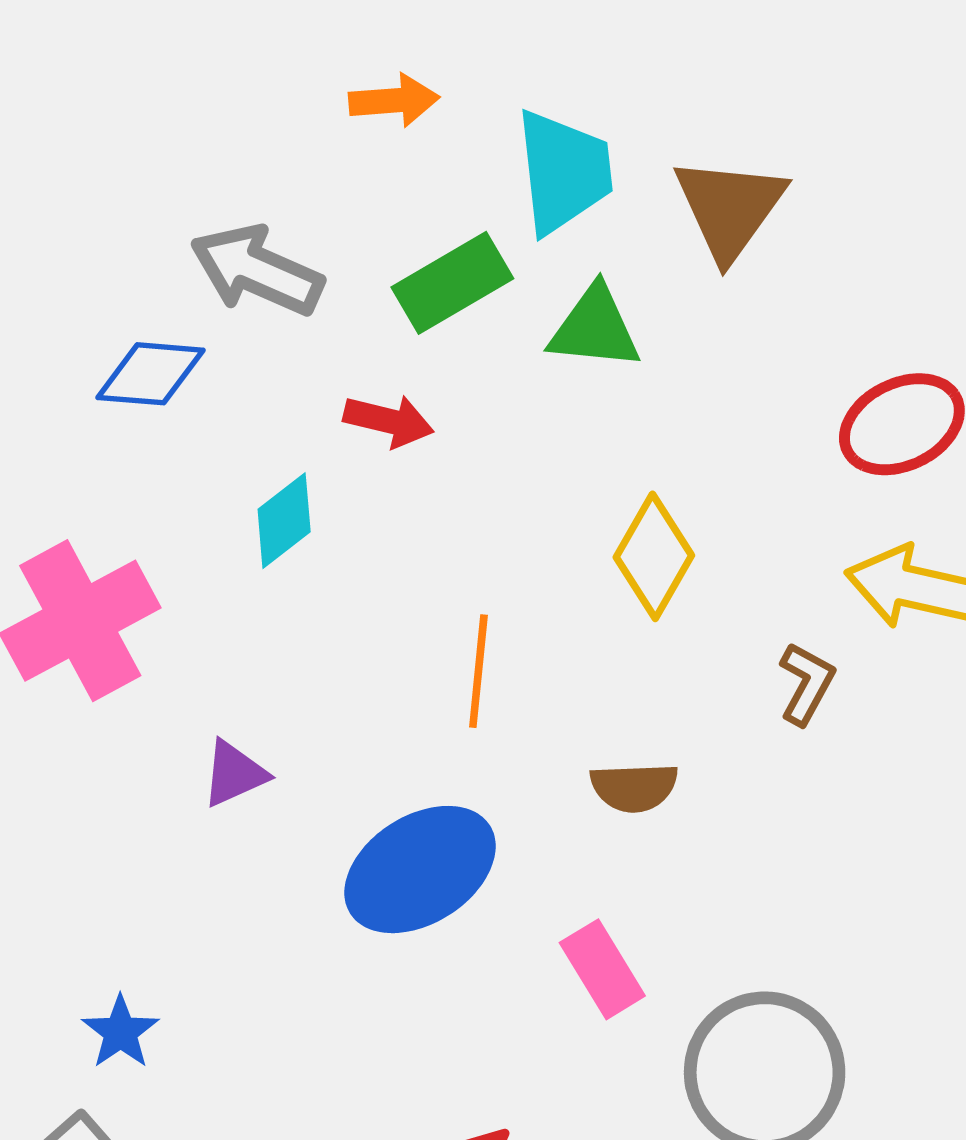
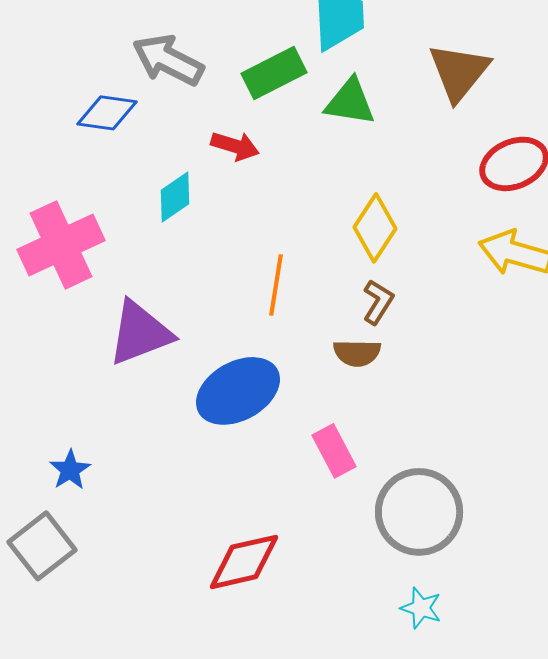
brown triangle: (729, 208) -> (459, 72), moved
brown L-shape: (807, 684) -> (378, 302), moved
purple triangle: (234, 774) -> (140, 333), size x1.8

